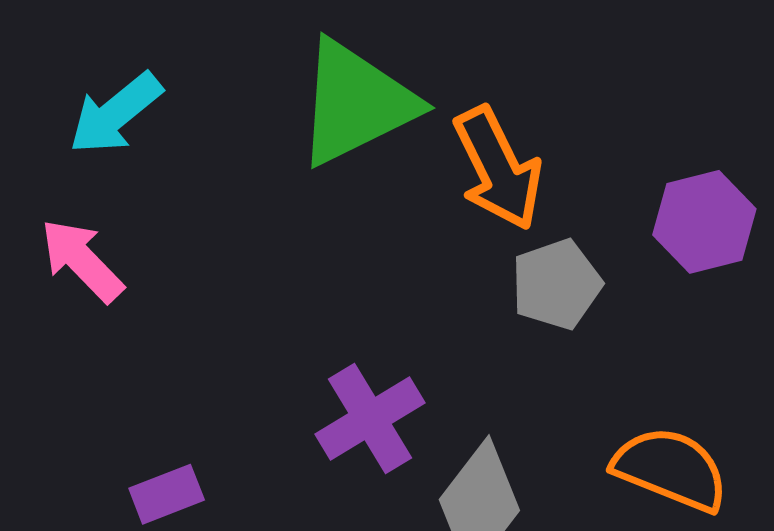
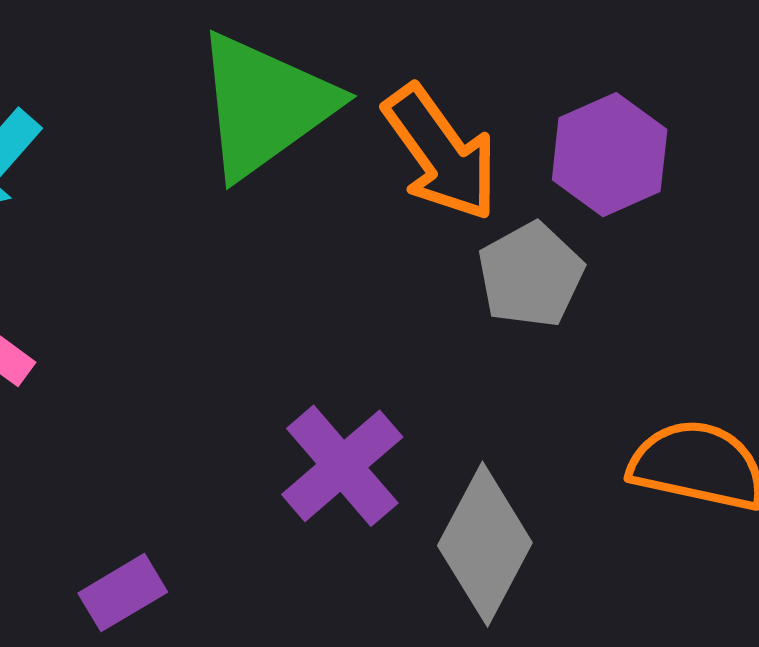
purple hexagon: (704, 222) -> (610, 155), moved

